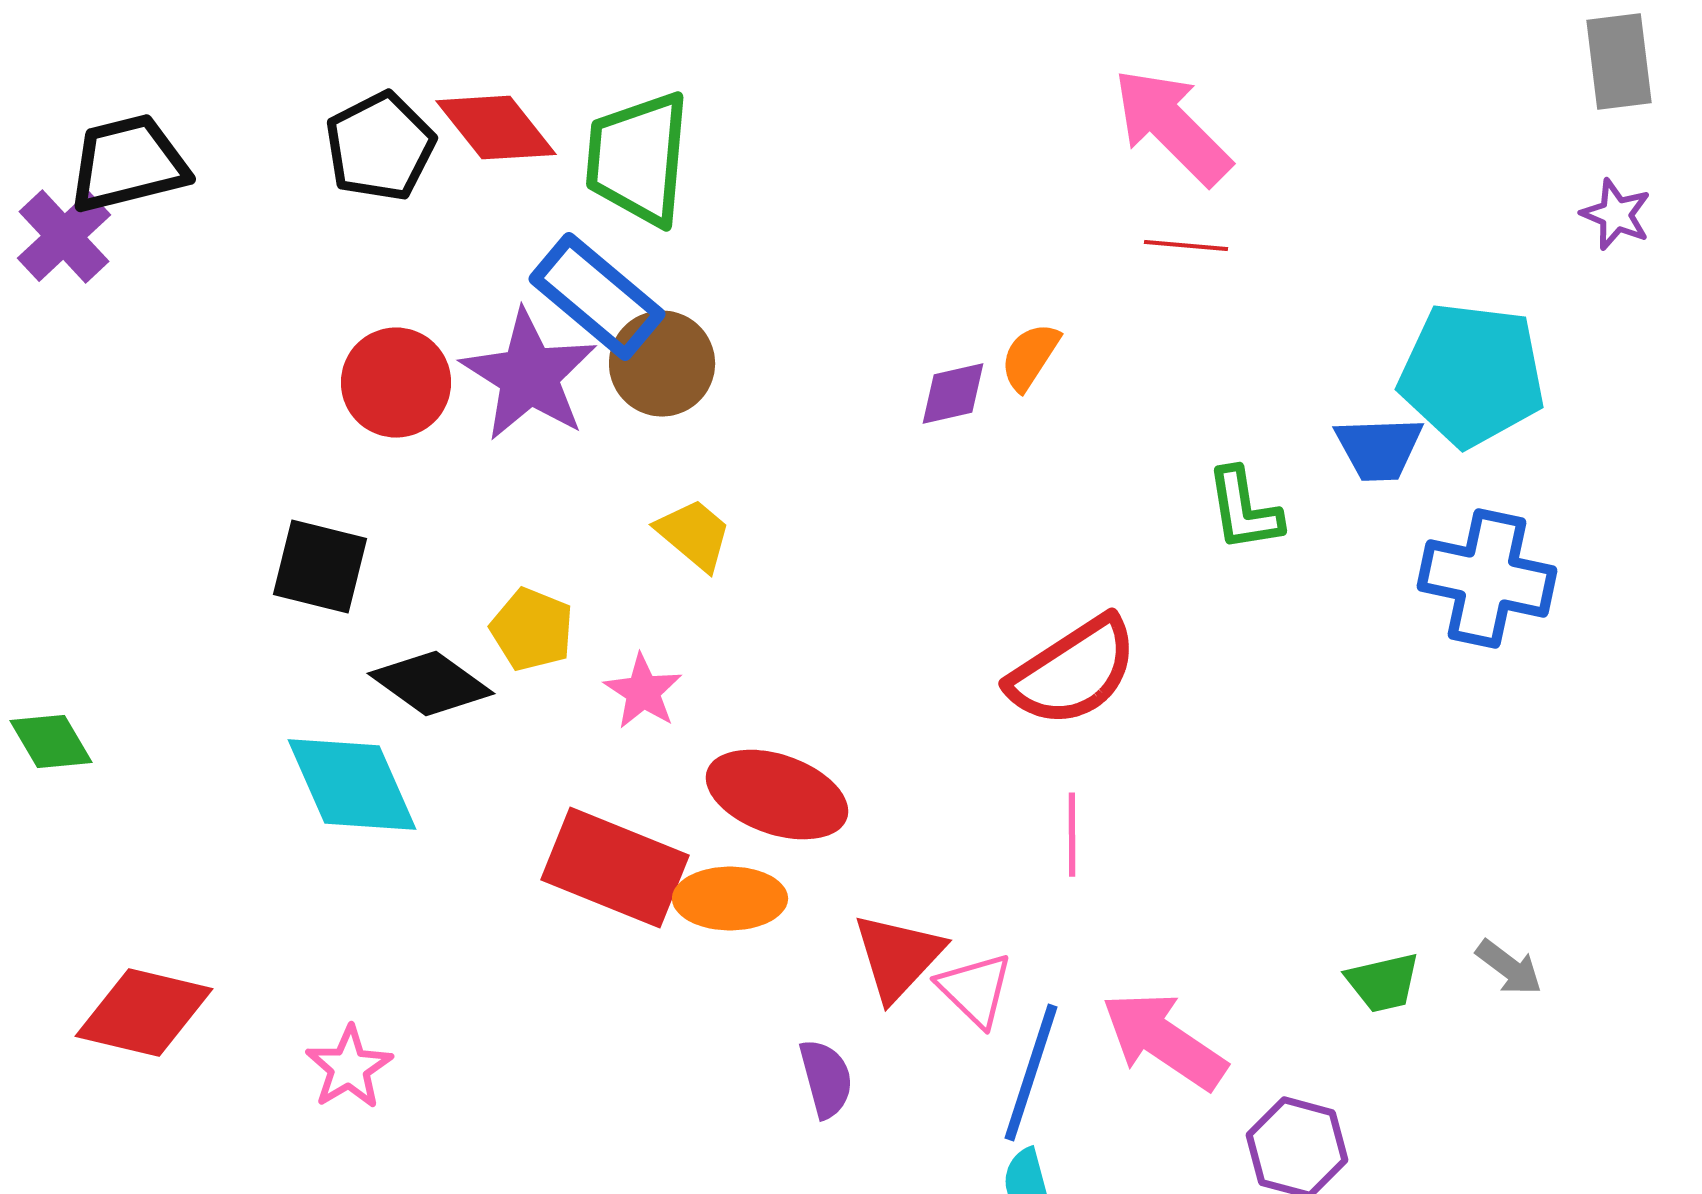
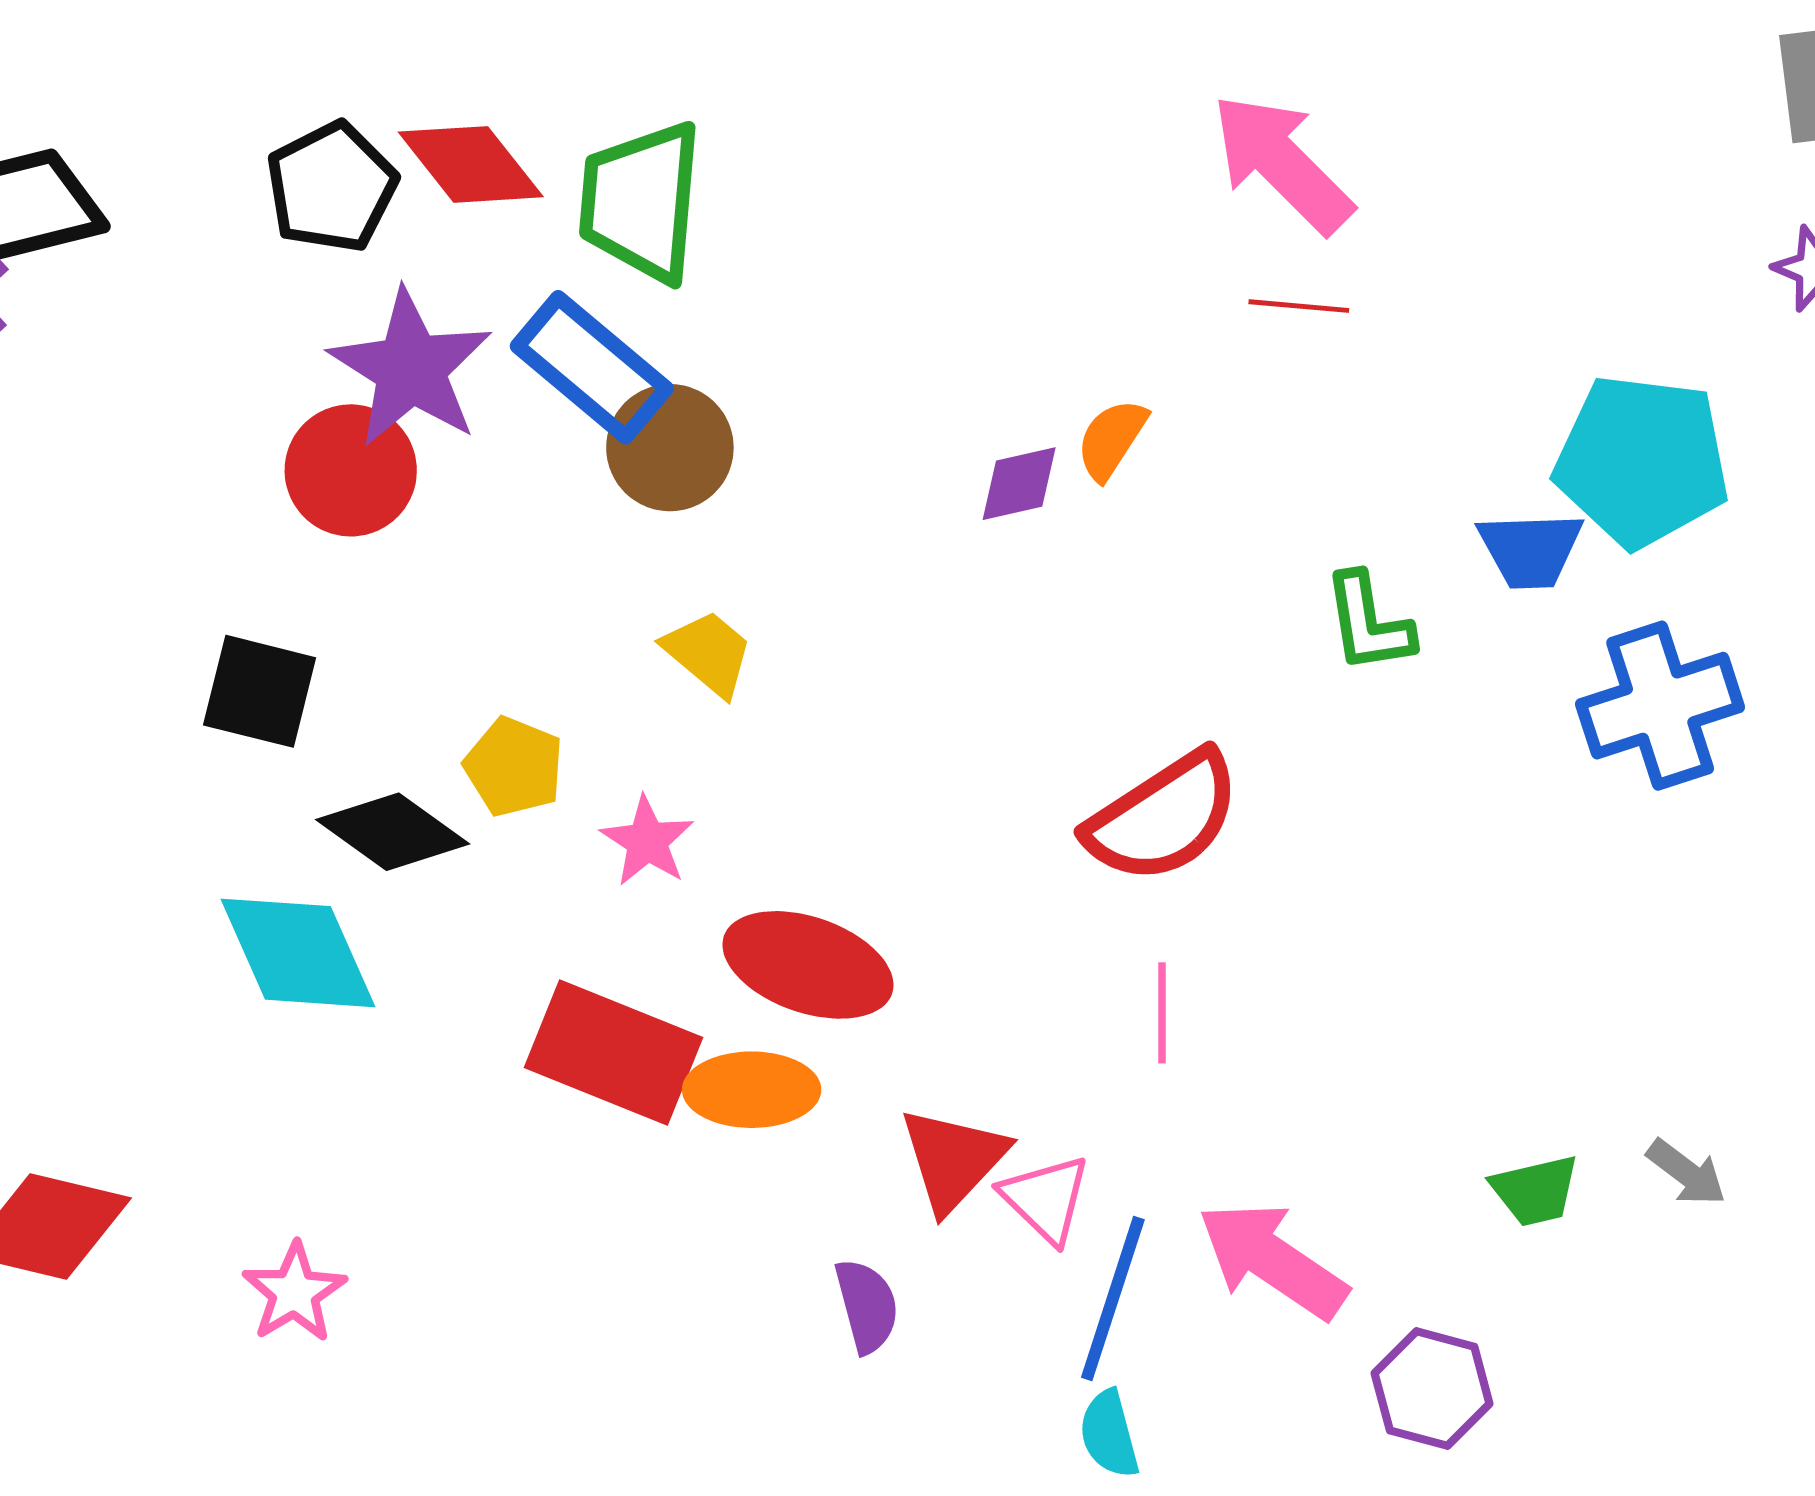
purple star: (529, 376) -> (411, 368), moved
blue cross: (1487, 579) -> (1660, 706), turned -30

